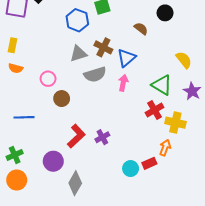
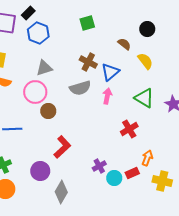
blue hexagon: (77, 20) -> (38, 33), moved
gray triangle: (78, 54) -> (44, 68), moved
yellow semicircle: (184, 60) -> (145, 61), moved
pink circle: (48, 79) -> (35, 92), size x1.5
red cross: (155, 110) -> (129, 129), moved
yellow cross: (175, 123) -> (162, 181), moved
purple cross: (102, 137) -> (99, 166), moved

